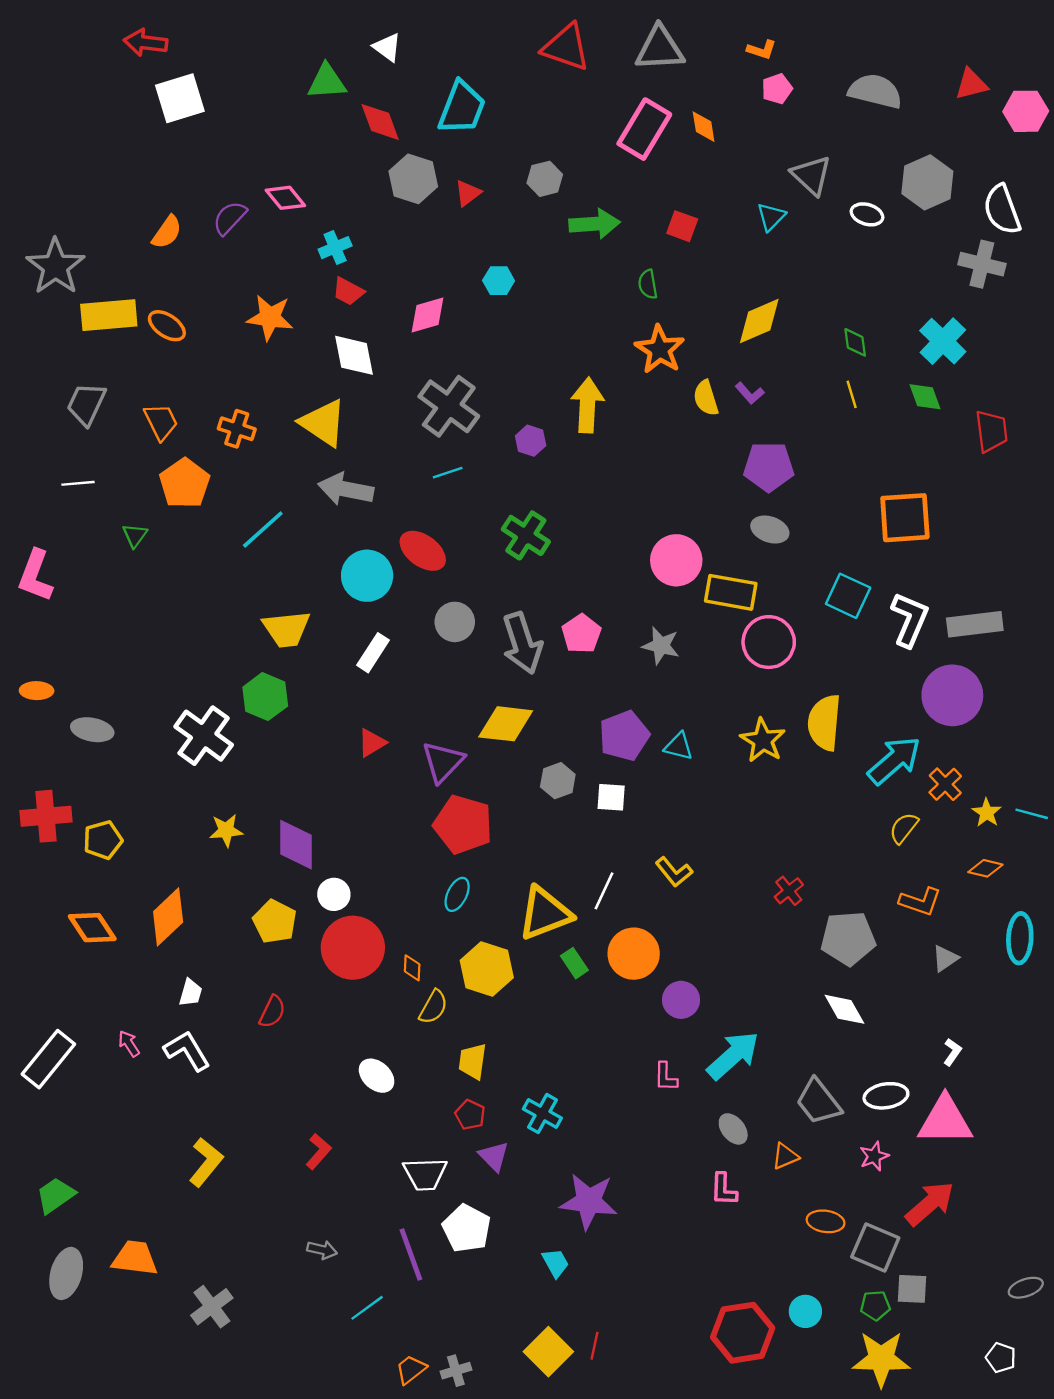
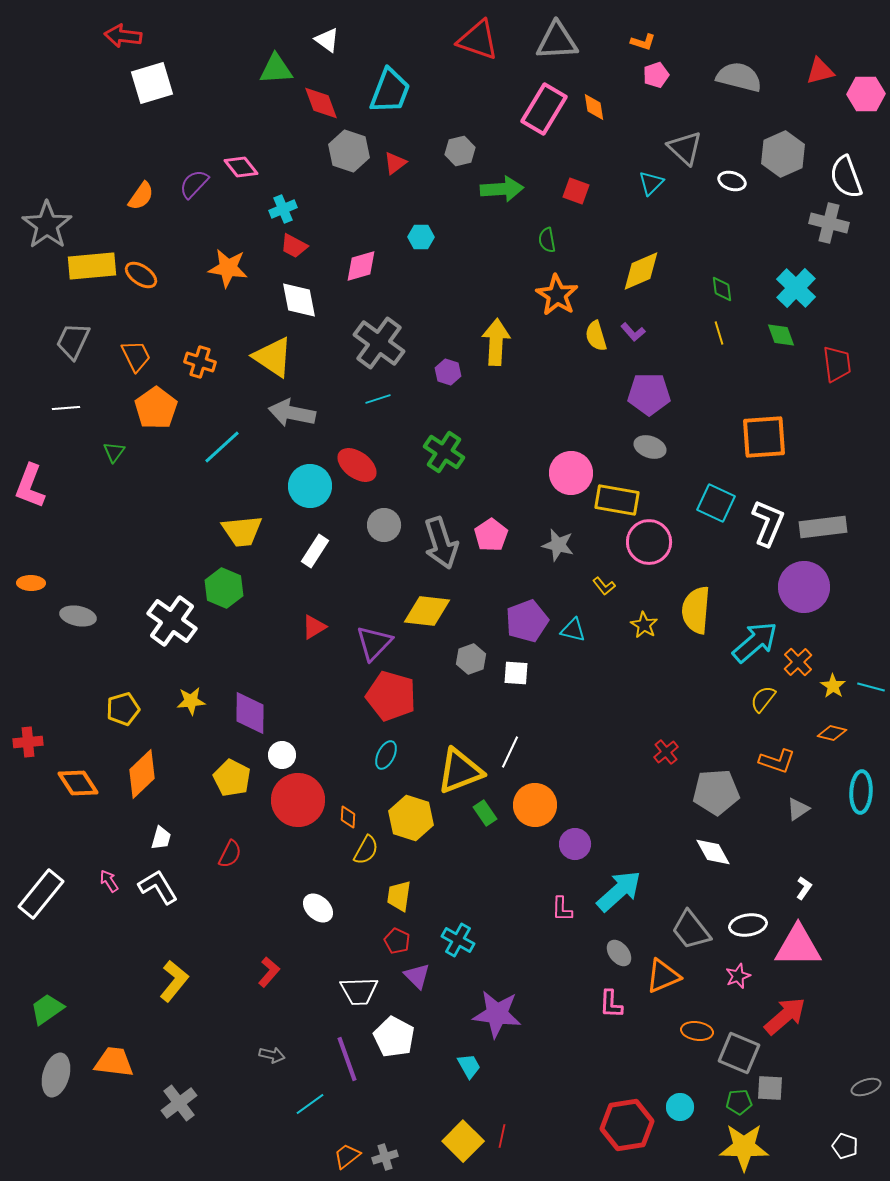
yellow star: (763, 740) -> (644, 625), size x0.7
red cross: (46, 816) -> (28, 742), moved, size x0.7
yellow pentagon: (103, 840) -> (123, 709), moved
yellow L-shape: (674, 872) -> (604, 586), moved, size x0.7
orange triangle: (785, 1156) -> (663, 976), size x1.5

